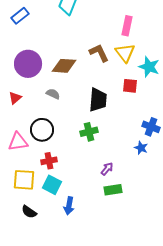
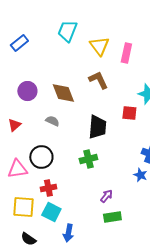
yellow triangle: (125, 53) -> (99, 46), moved
purple circle: (28, 64) -> (27, 91), size x0.7
brown diamond: (64, 66) -> (63, 93), turned 65

